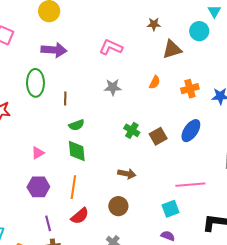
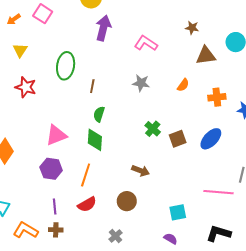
purple arrow: (54, 50) -> (103, 28), moved, turned -90
green semicircle: (77, 125) -> (99, 114), turned 119
pink triangle: (38, 153) -> (56, 135), size x1.6
pink line: (190, 185) -> (219, 192), moved

